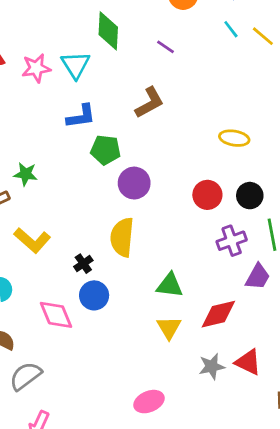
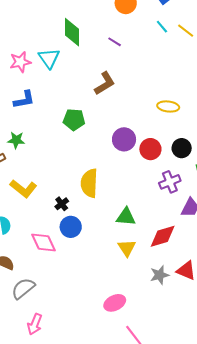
blue L-shape: (81, 116) -> (24, 100), moved
purple circle: (134, 183) -> (124, 139), moved

